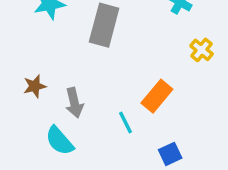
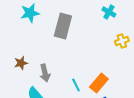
yellow cross: (202, 50) -> (122, 41), turned 32
orange rectangle: (157, 96) -> (99, 83), moved

